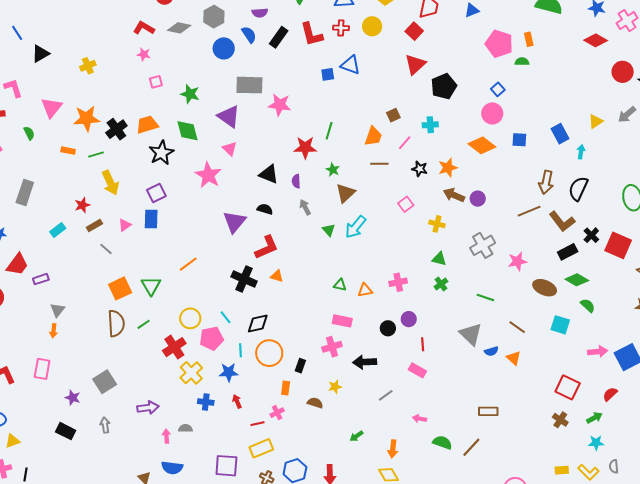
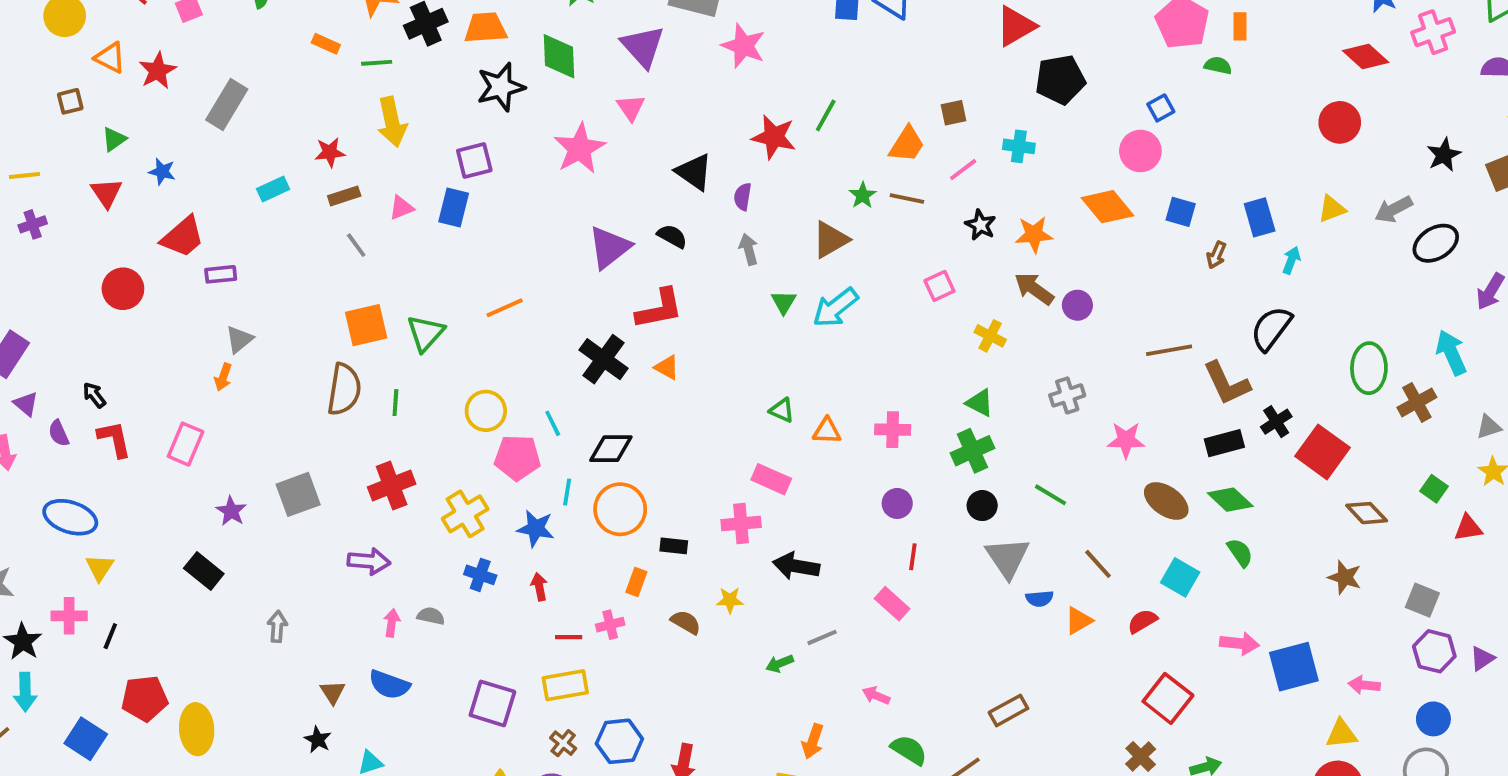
red circle: (623, 72) -> (1340, 122), moved
green star: (333, 170) -> (863, 195), moved
brown arrow: (546, 182) -> (1216, 255), moved, size x0.6
gray cross: (483, 245) -> (1067, 395), size x0.7
green cross: (441, 284) -> (972, 451), size x1.5
green line: (144, 324) -> (395, 403), turned -64
black circle: (388, 328) -> (982, 506), moved
red cross: (174, 347) -> (392, 486), moved
orange triangle: (514, 358) -> (1079, 621), turned 35
black rectangle: (300, 366) -> (674, 546), turned 64
red semicircle: (610, 394) -> (1142, 621), moved
brown rectangle: (488, 411) -> (1008, 710), turned -42
gray arrow: (105, 425) -> (277, 626), moved
green arrow: (356, 436) -> (780, 664), moved
yellow triangle: (12, 441) -> (100, 568), turned -49

